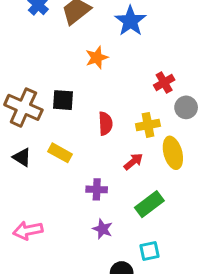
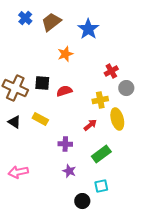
red semicircle: (105, 124) -> (64, 91), moved, turned -105

